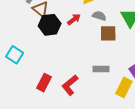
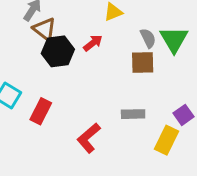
gray semicircle: (99, 16) -> (148, 38), moved, turned 48
red rectangle: (44, 83) -> (41, 111), moved

